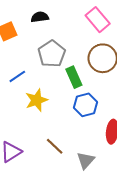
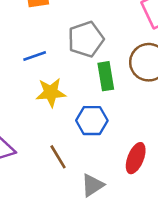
blue hexagon: (86, 105) -> (92, 121), moved

